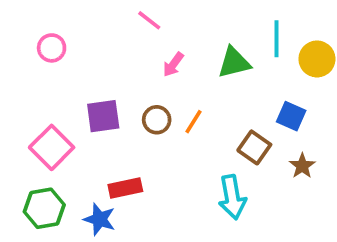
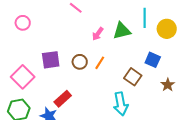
pink arrow: (173, 64) -> (98, 34), moved
brown star: (302, 166) -> (168, 85), moved
red rectangle: (125, 188) -> (63, 99), turned -30

